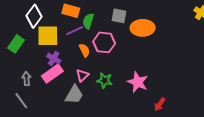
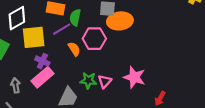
white diamond: (34, 16) -> (17, 18), turned 30
orange ellipse: (143, 28) -> (120, 21), moved
pink triangle: (82, 75) -> (105, 81), moved
green star: (105, 80) -> (88, 80), moved

